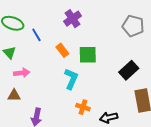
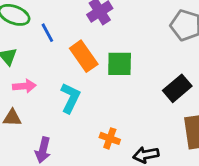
orange rectangle: (62, 50) -> (84, 56), size x1.5
cyan L-shape: (71, 79) -> (70, 98), moved

